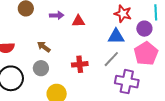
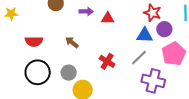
purple circle: (144, 29) -> (164, 29), moved
red cross: (80, 64) -> (107, 61), turned 35
gray circle: (41, 68) -> (69, 73), moved

